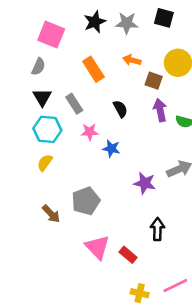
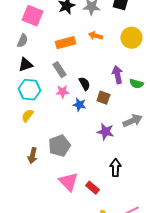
orange rectangle: (93, 69) -> (65, 43), turned -72
brown square: (154, 81) -> (103, 98), moved
black triangle: (42, 97) -> (25, 65), turned 42
gray rectangle: (74, 104) -> (59, 70), moved
black semicircle: (120, 109) -> (84, 84), moved
brown arrow: (51, 214) -> (32, 156), turned 56

